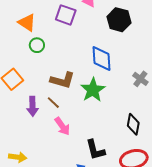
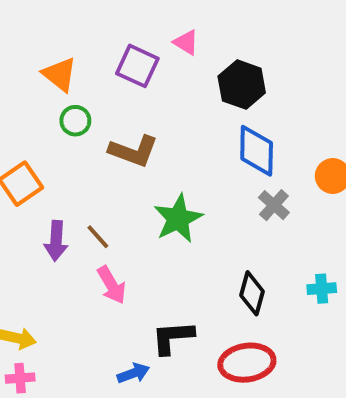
blue diamond: (102, 58) -> (257, 151), moved
brown L-shape: (62, 80) -> (134, 151), moved
black L-shape: (95, 150) -> (173, 337), turned 95

